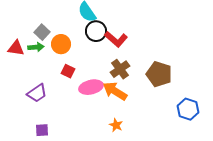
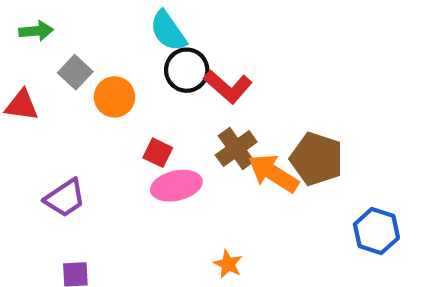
green arrow: (36, 47) -> (36, 31), moved
red square: (68, 71) -> (158, 153), moved
orange arrow: (115, 91) -> (273, 173), moved

